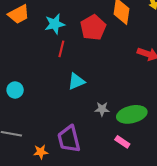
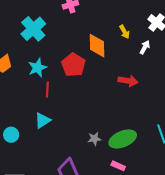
cyan triangle: (76, 81) -> (43, 120), moved

